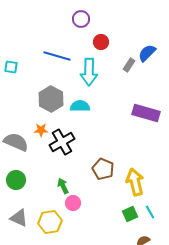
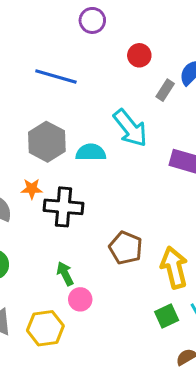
red circle: (101, 42) -> (139, 55), moved
cyan arrow: (89, 72) -> (130, 128), moved, turned -40
black cross: (62, 142) -> (64, 207), turned 35

